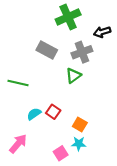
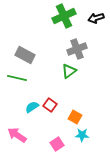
black arrow: (102, 32) -> (96, 18), moved
gray rectangle: (47, 50) -> (25, 55), moved
pink arrow: (18, 144) -> (17, 135), turned -96
cyan star: (79, 144) -> (82, 135), moved

